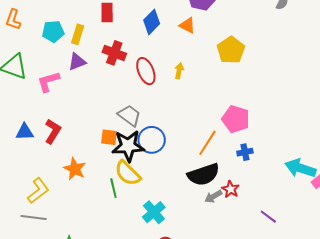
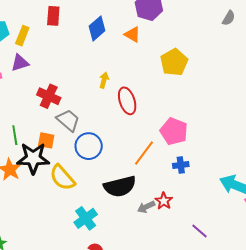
red cross: (114, 53) -> (49, 96), moved
red ellipse: (146, 71) -> (127, 101), moved
yellow arrow: (179, 71) -> (104, 80), moved
black star: (128, 146) -> (33, 158), moved
black semicircle: (203, 175) -> (120, 186), moved
green line: (113, 188) -> (15, 135), moved

